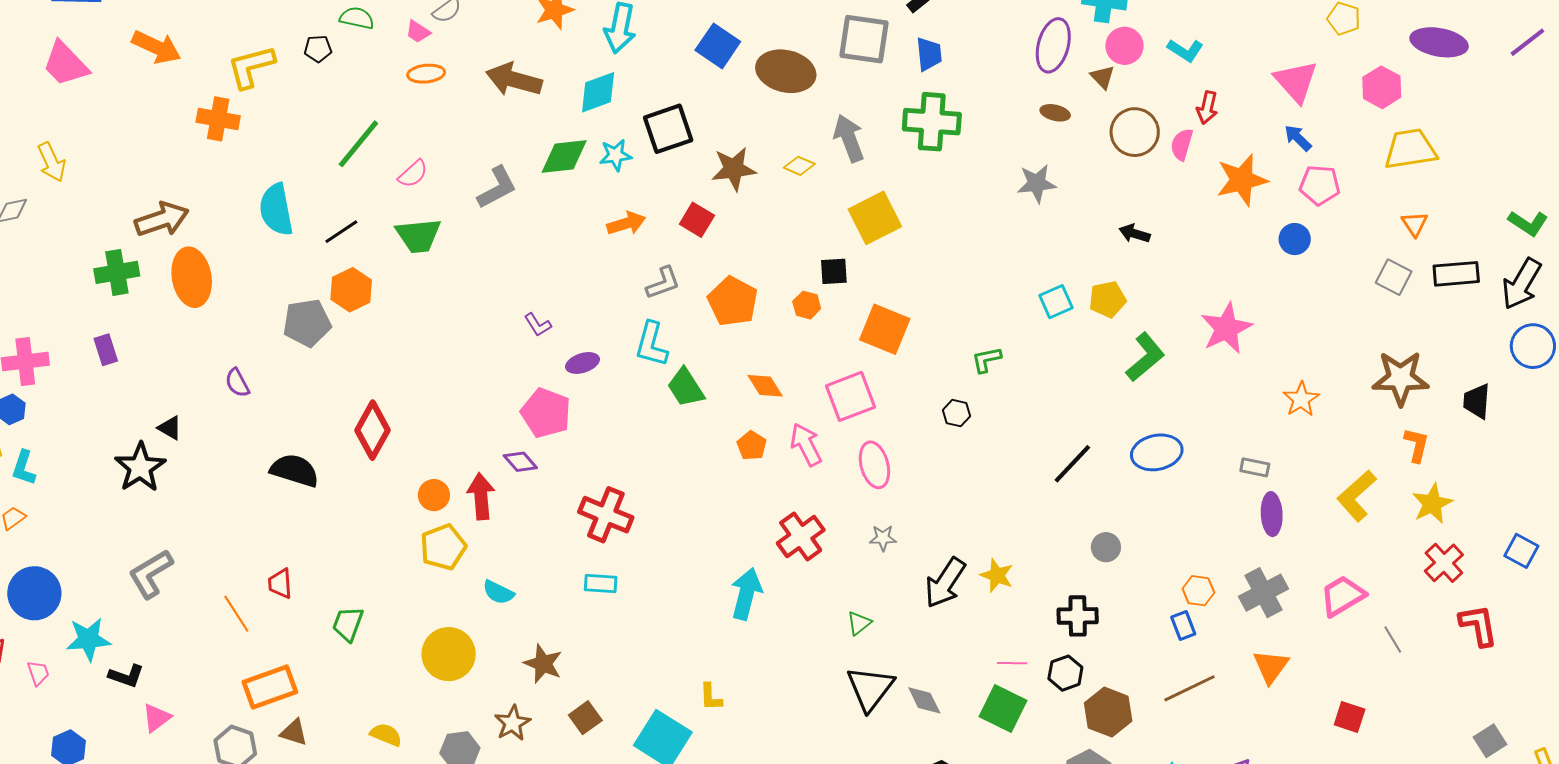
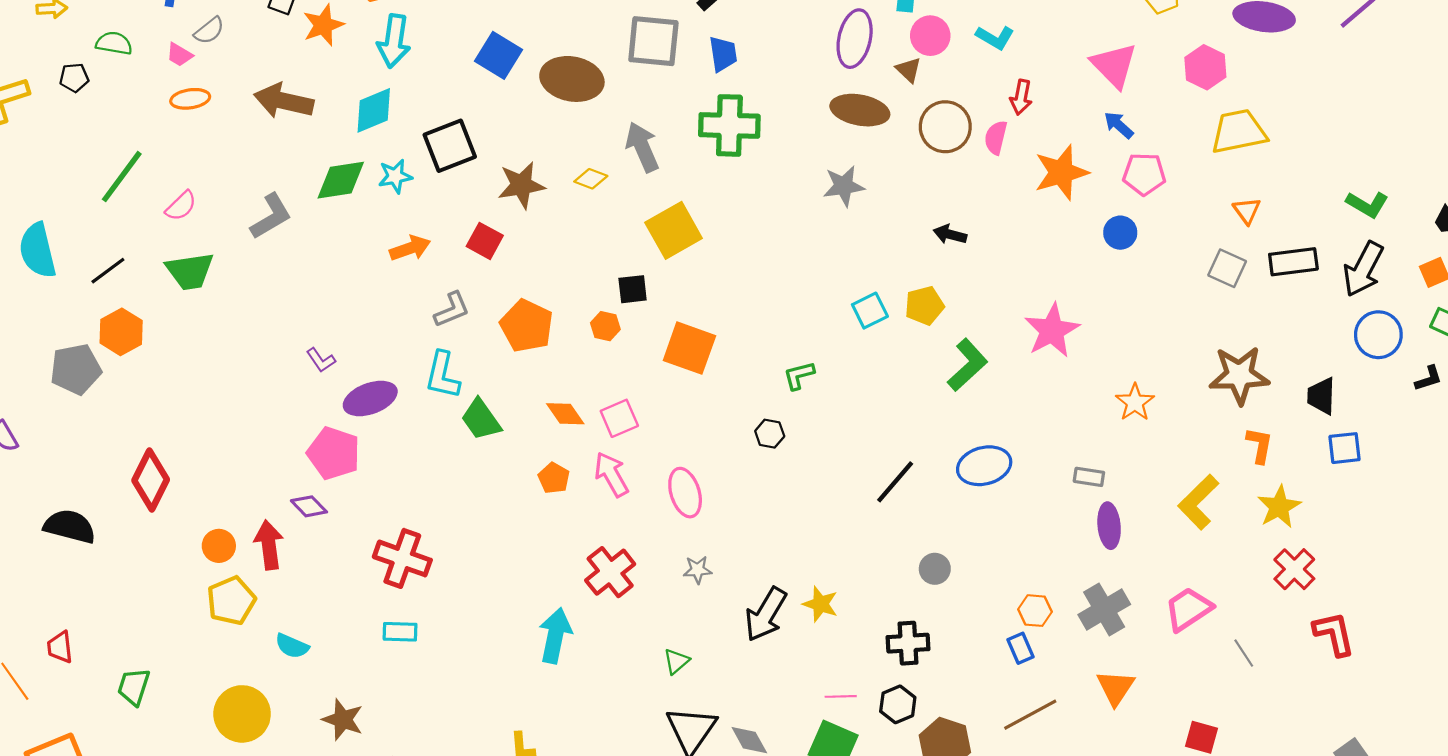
brown ellipse: (1055, 113) -> (860, 110), size x1.8
purple ellipse: (583, 363) -> (370, 398), size x1.5
pink square: (851, 396) -> (619, 418), moved, size x0.7
blue square: (1521, 551) -> (1345, 448), moved, turned -32

